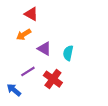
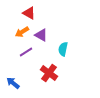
purple triangle: (44, 49) -> (41, 35), moved
purple line: (28, 71) -> (26, 52), moved

